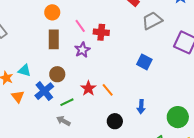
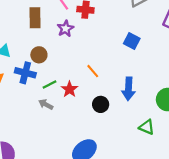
red star: (88, 88) -> (70, 89), moved
blue cross: (44, 91) -> (25, 73), turned -36
blue arrow: (141, 107) -> (129, 89), size x1.5

